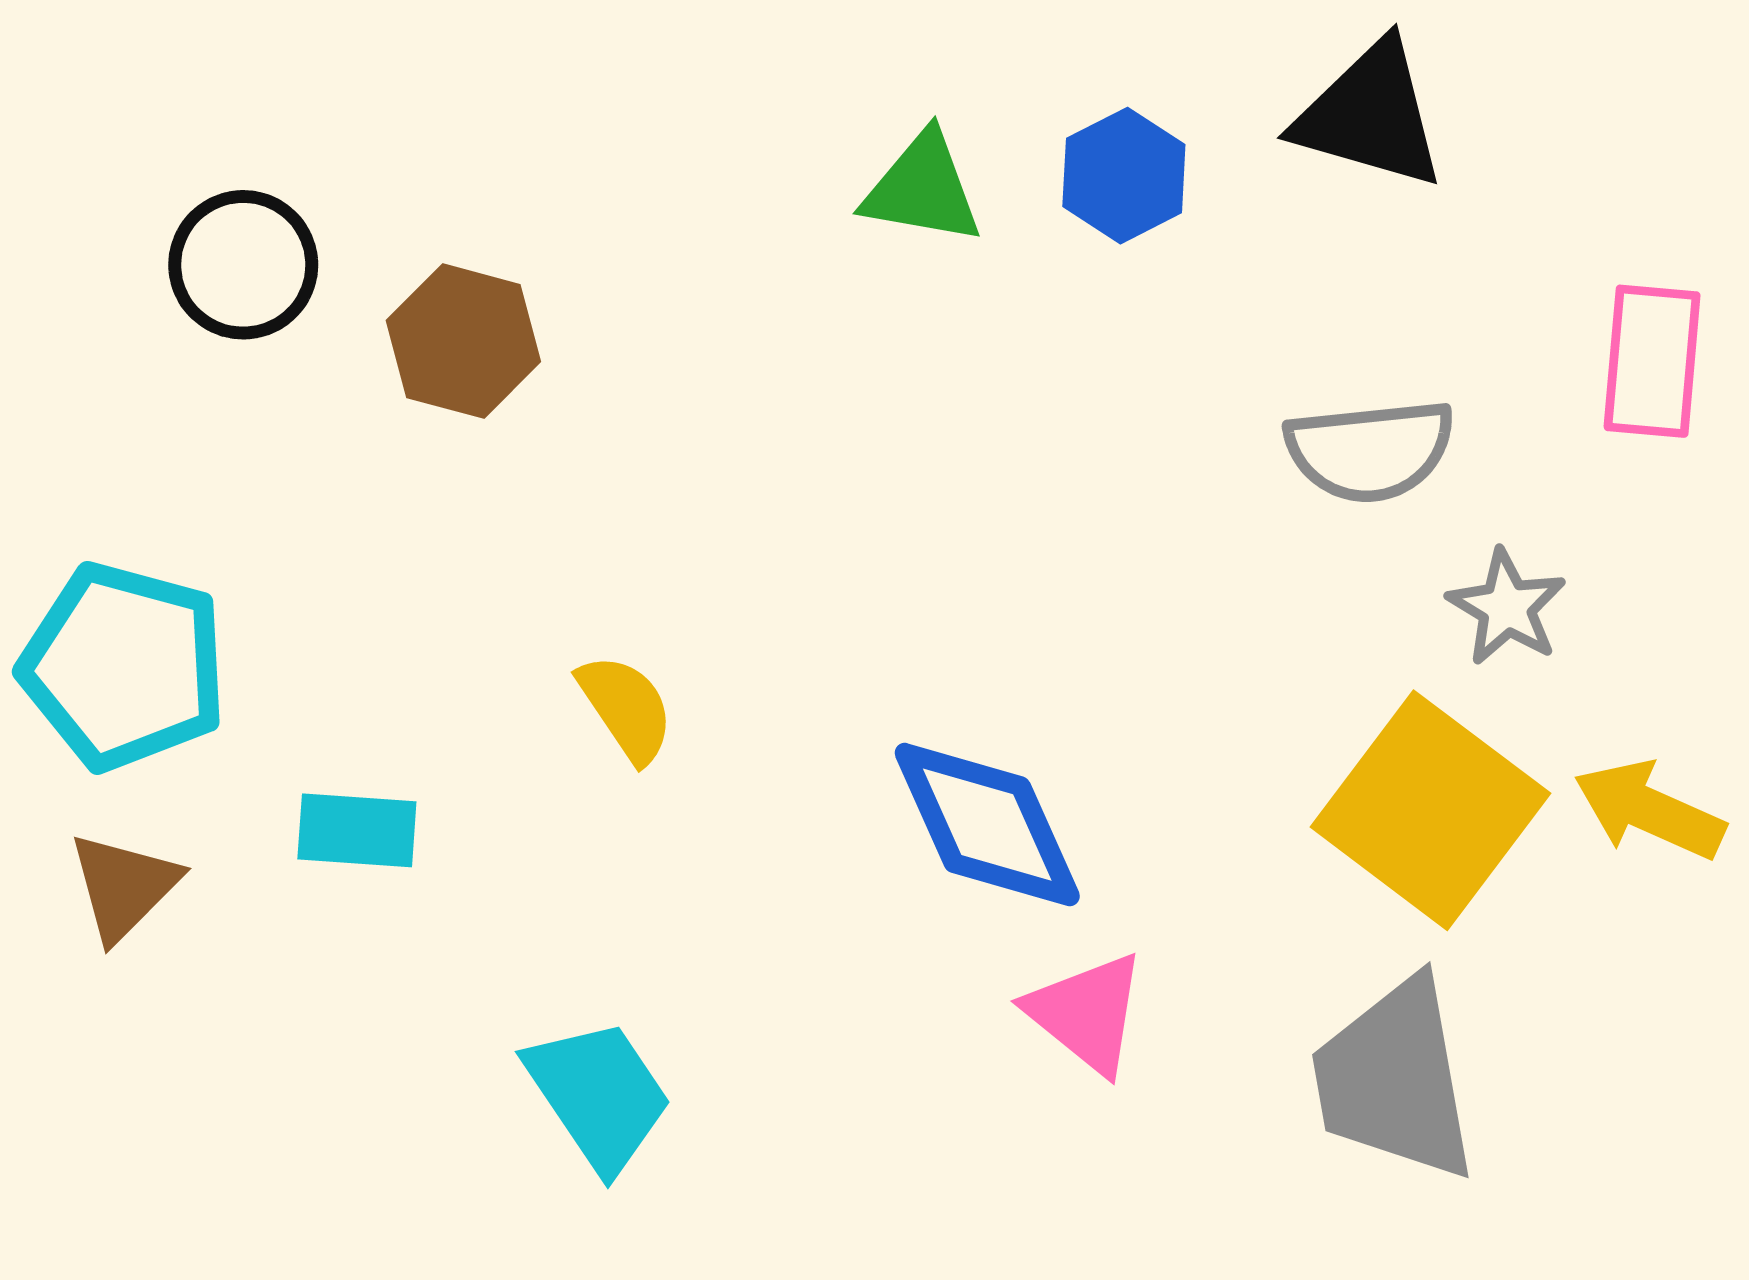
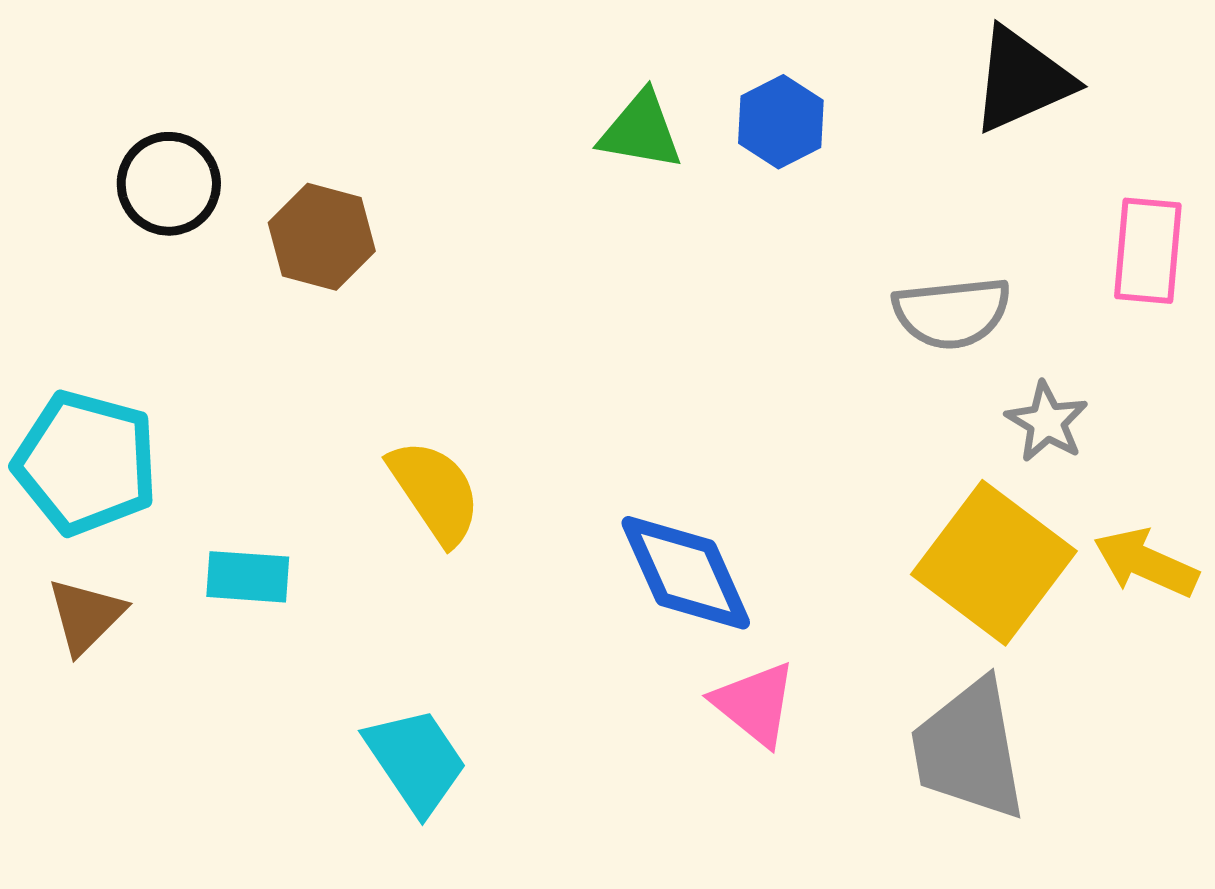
black triangle: (1370, 115) -> (1022, 80), moved, turned -40
yellow semicircle: (626, 708) -> (435, 492), size x1.4

